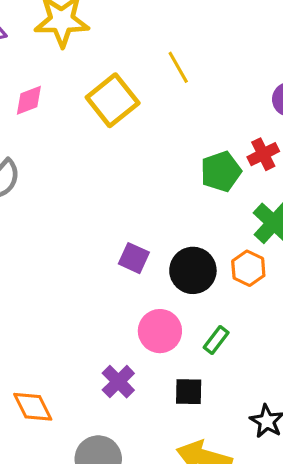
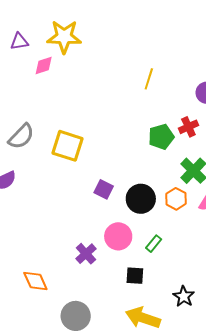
yellow line: (178, 67) -> (149, 79), moved, turned 45
pink diamond: (29, 100) -> (44, 66), moved
yellow square: (113, 100) -> (67, 146), moved, turned -36
purple cross: (118, 382) -> (86, 254), moved

